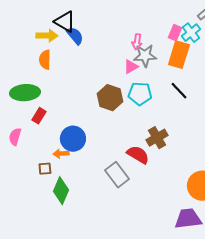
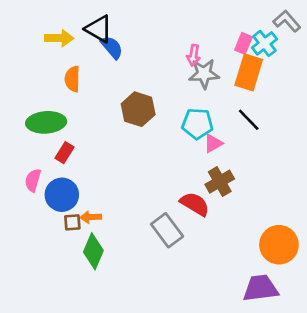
yellow arrow: (47, 36) -> (59, 38), moved
pink triangle: (131, 67) -> (213, 143), moved
brown hexagon: (110, 98) -> (138, 109), moved
blue circle: (73, 139) -> (62, 195), moved
orange arrow: (61, 154) -> (91, 217), moved

